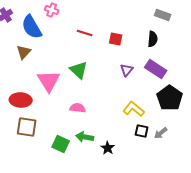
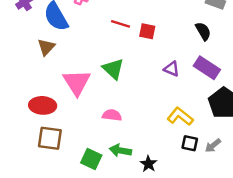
red square: (116, 39) -> (147, 31), moved
black semicircle: (153, 39) -> (203, 31), turned -35
purple triangle: (127, 70) -> (172, 69), turned -48

